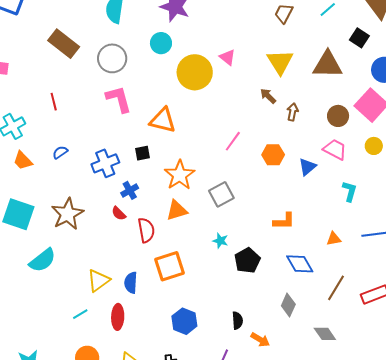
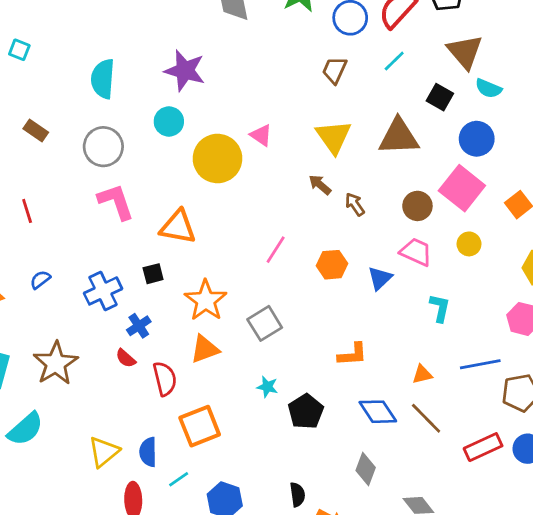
brown rectangle: (64, 44) -> (36, 131), size x0.6
brown arrow: (292, 112) -> (355, 204), turned -42
brown line: (336, 288) -> (426, 418), moved, turned -72
cyan line: (80, 314) -> (179, 479), moved

